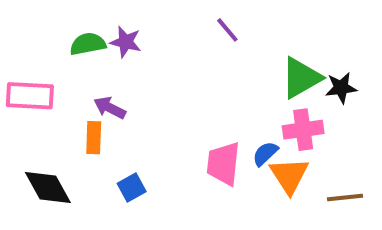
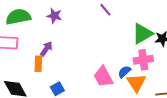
green semicircle: (88, 44) -> (18, 17), moved, size x1.4
purple arrow: (110, 108) -> (46, 49), turned 98
pink trapezoid: (223, 164) -> (103, 77), turned -35

